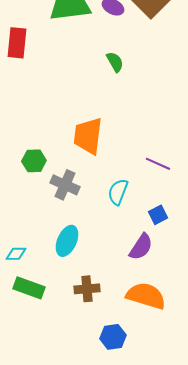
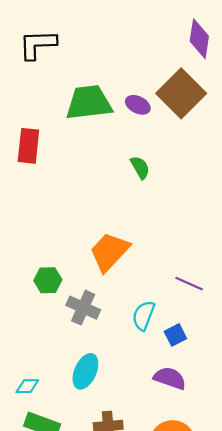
orange trapezoid: (88, 136) -> (109, 252), turned 36
blue square: (158, 215) -> (175, 335), moved
purple semicircle: (141, 247) -> (170, 378), turned -104

